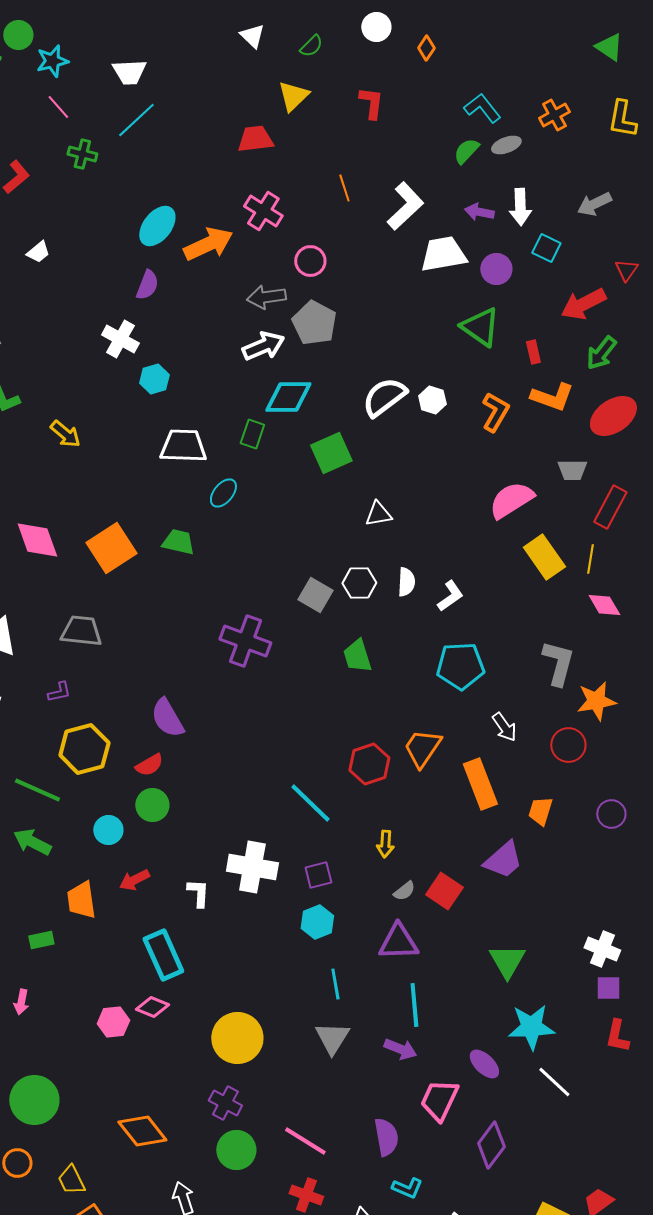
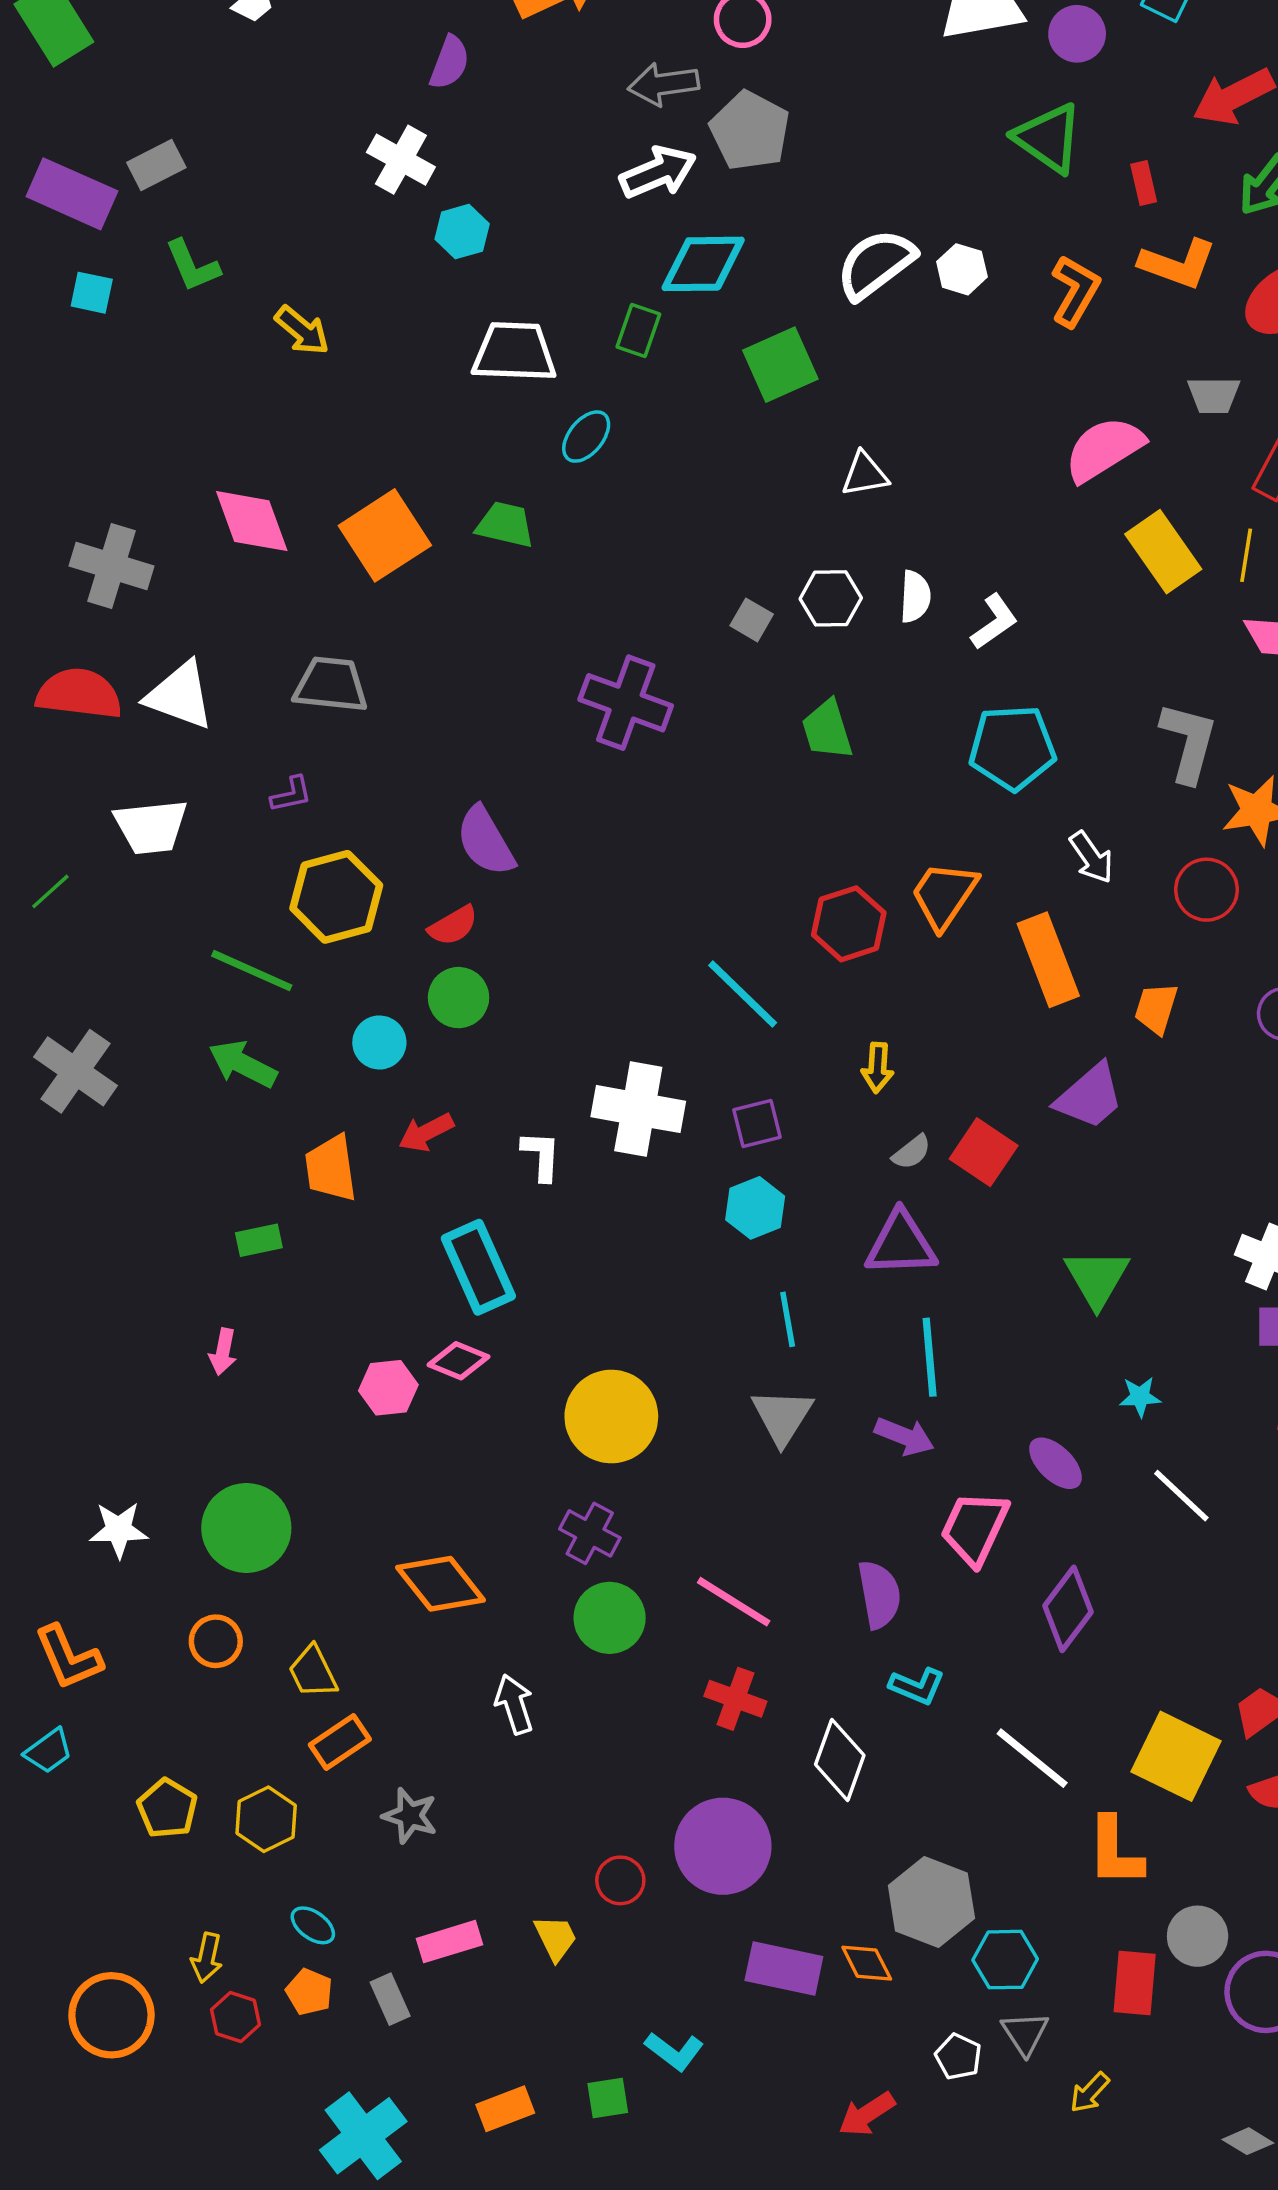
gray square: (315, 595) -> (752, 620), size x0.7
cyan star: (531, 1027) -> (1140, 1397), size x0.5

